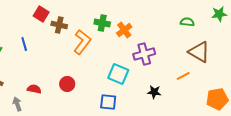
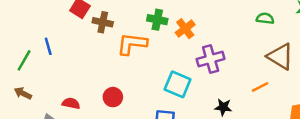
orange L-shape: (82, 42) -> (132, 44), turned -120
blue line: (24, 44) -> (48, 46), moved

